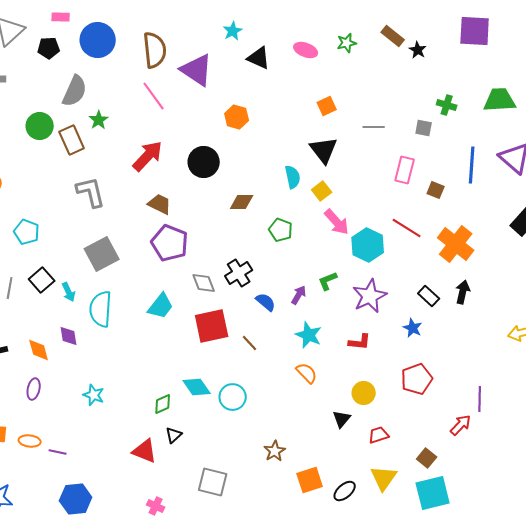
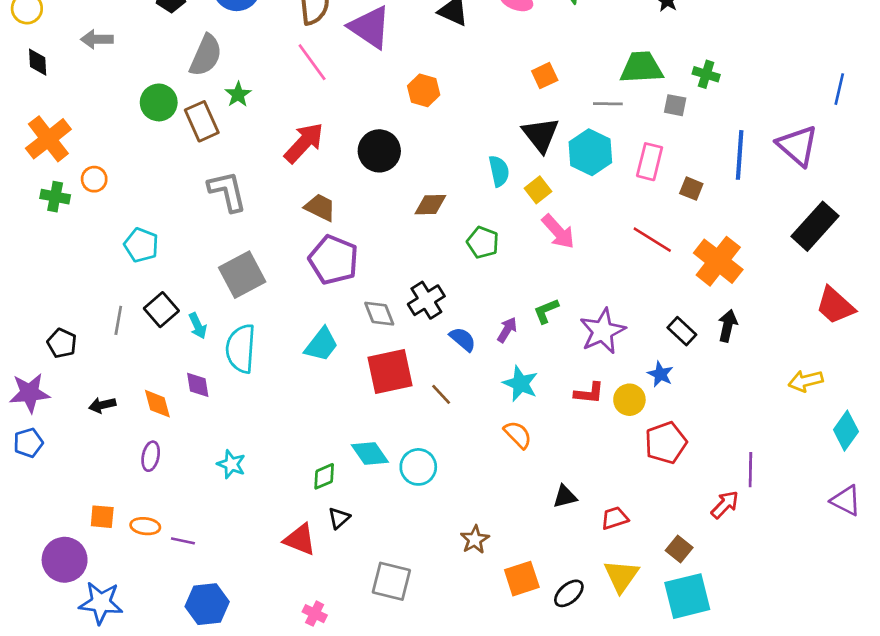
green trapezoid: (500, 100) -> (642, 68), moved
cyan hexagon: (368, 245) -> (590, 152), moved
yellow circle: (364, 393) -> (629, 400), moved
black triangle: (342, 419) -> (565, 497), turned 36

